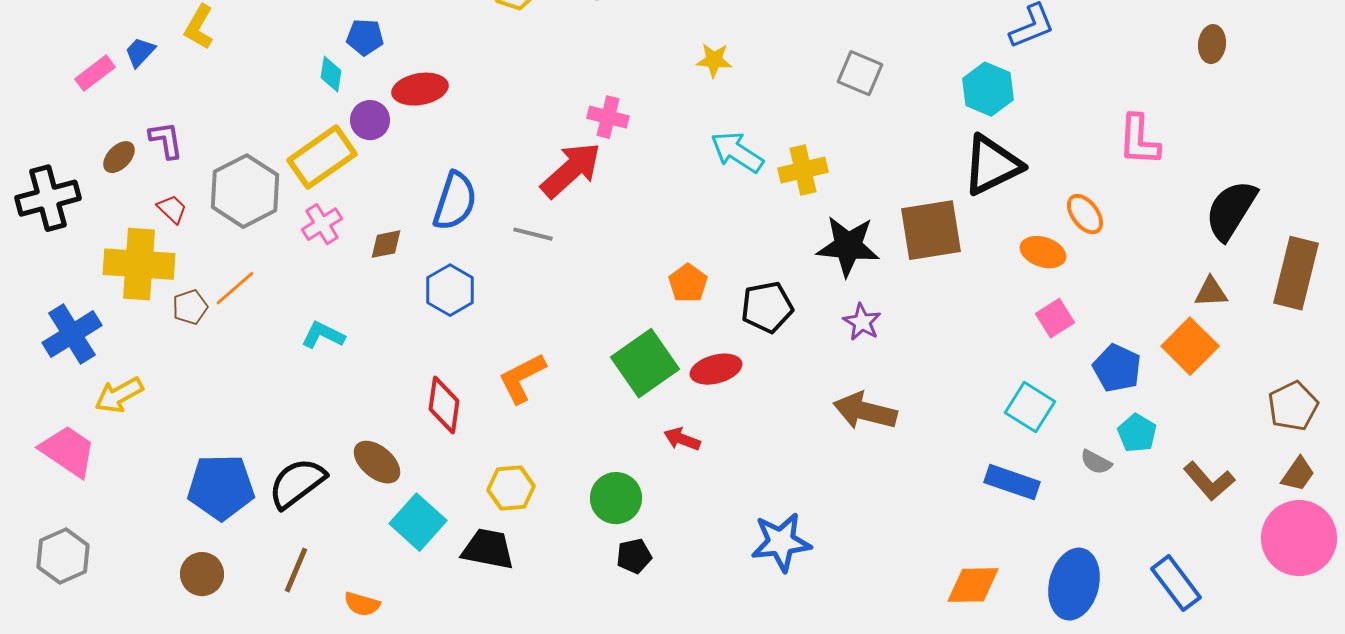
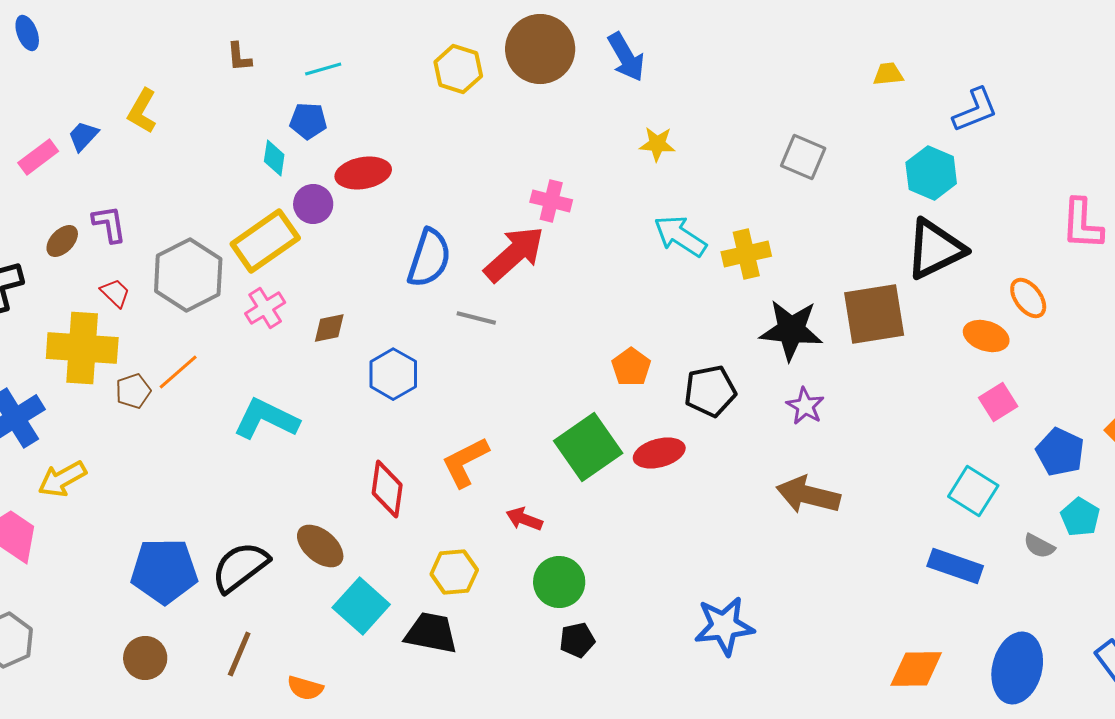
blue semicircle: (455, 201) -> (429, 258), moved
cyan L-shape: (323, 335) -> (266, 419), size x1.5
red arrow: (682, 439) -> (524, 519), moved

